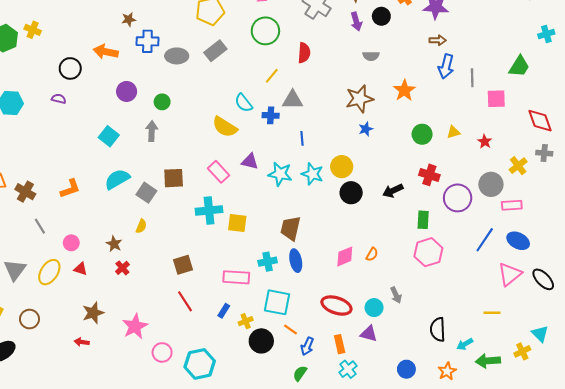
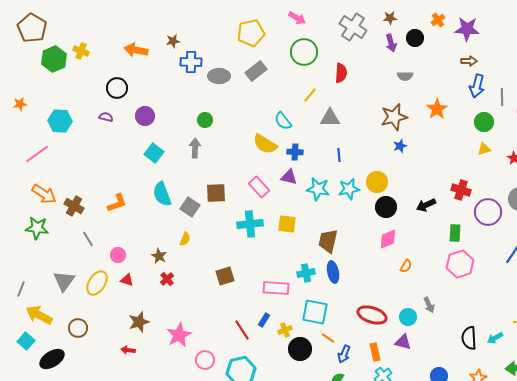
orange arrow: (106, 52) -> (136, 50), moved
purple circle: (127, 91) -> (145, 116), moved
blue cross: (271, 115) -> (295, 152), moved
green circle: (422, 134) -> (484, 122), moved
cyan star: (312, 174) -> (349, 189), turned -30
cyan semicircle: (117, 179) -> (162, 194), turned -80
yellow square: (237, 223) -> (287, 224), moved
pink diamond: (345, 256) -> (388, 239), moved
red line: (185, 301) -> (242, 330), moved
cyan arrow: (465, 344) -> (495, 338), moved

